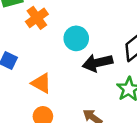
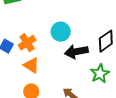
orange cross: (37, 18) -> (27, 43), moved

